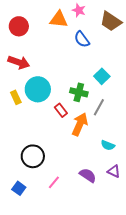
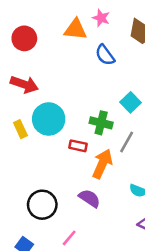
red rectangle: (61, 110) -> (78, 146), turned -40
purple semicircle: (88, 175) -> (90, 198), moved

